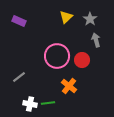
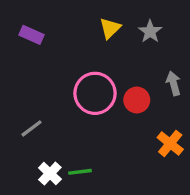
gray arrow: (96, 40) -> (174, 83), moved
orange cross: (69, 86) -> (170, 143), moved
white cross: (30, 104) -> (50, 174), turned 32

